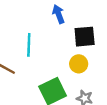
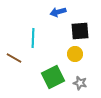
blue arrow: (58, 14) -> (58, 12), turned -84

